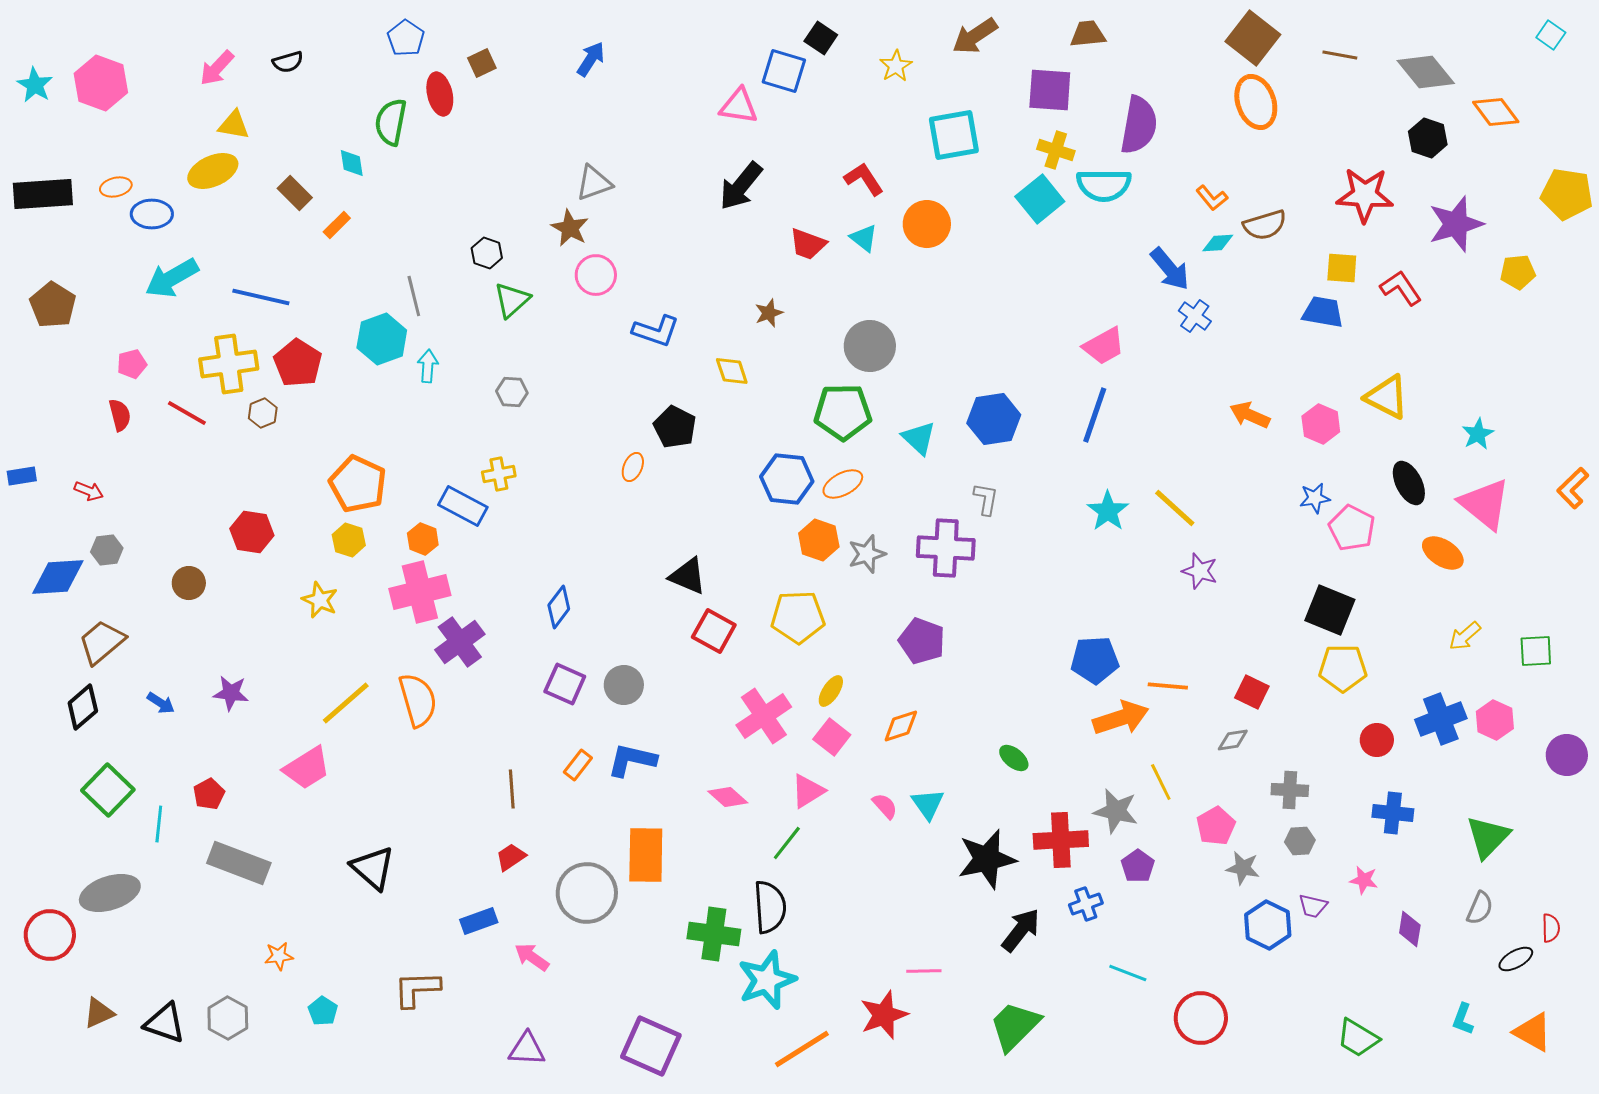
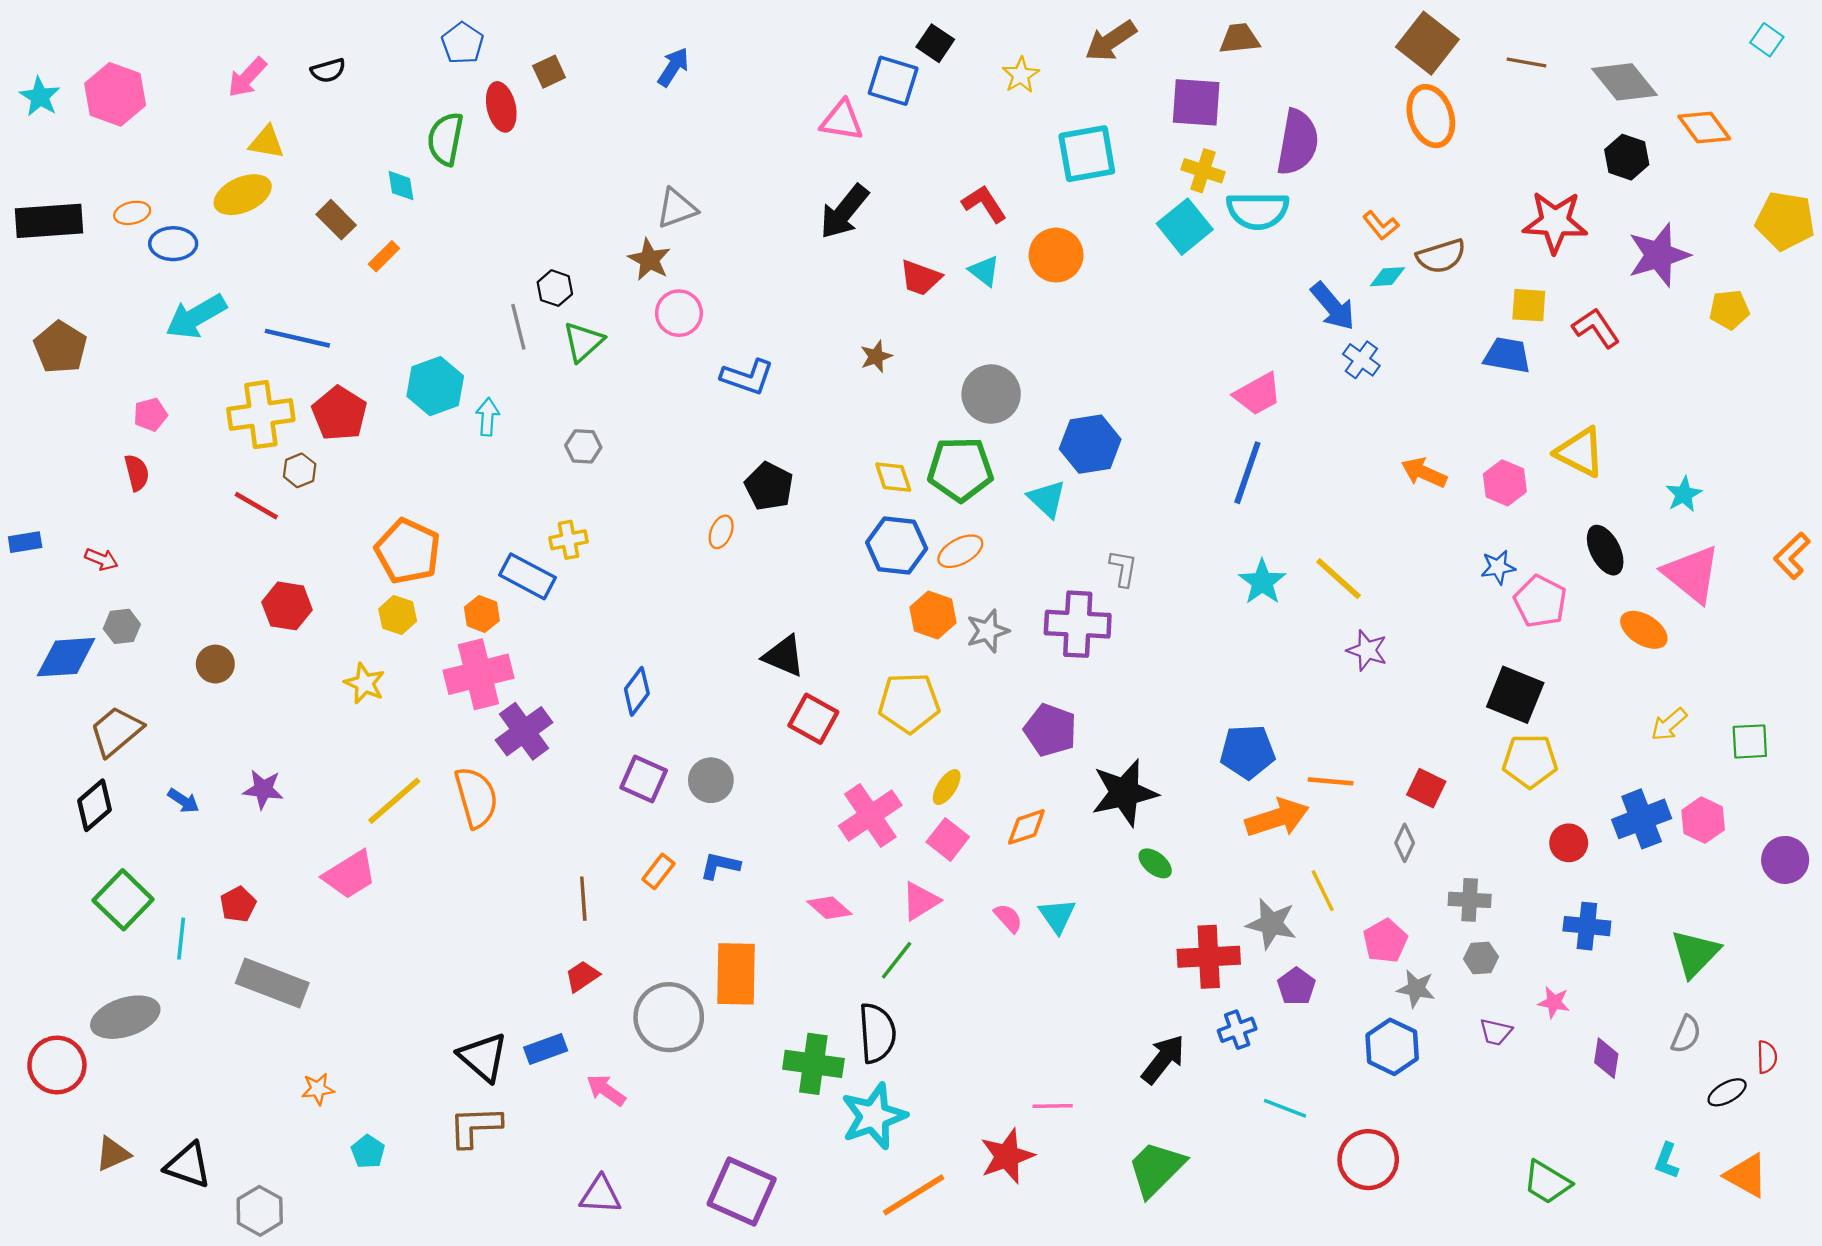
gray line: (414, 296) -> (518, 327), moved
yellow diamond: (732, 371) -> (893, 477), moved
red line: (187, 413) -> (256, 506), moved
blue hexagon: (994, 419) -> (1090, 444), moved
gray diamond: (1233, 740) -> (1405, 843), turned -56
blue L-shape: (632, 760) -> (720, 866), size x0.7
black star: (987, 859) -> (1124, 793), moved
black triangle: (373, 868) -> (483, 1057), moved
blue hexagon: (1268, 925) -> (1392, 1047), moved
gray hexagon: (228, 1018) -> (260, 1211), moved

